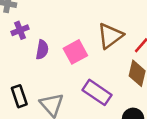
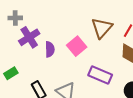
purple cross: (20, 30) -> (29, 37), size x1.5

